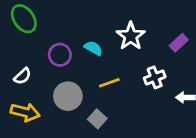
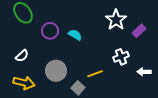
white star: (131, 36) -> (116, 20), moved
purple circle: (60, 55) -> (50, 31), moved
yellow line: (109, 83) -> (95, 74), moved

